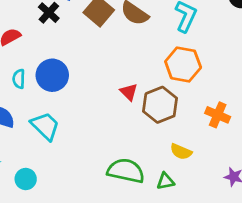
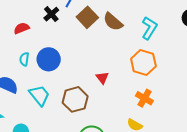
brown hexagon: (160, 105) -> (75, 99), moved
orange cross: (218, 115) -> (144, 98), moved

